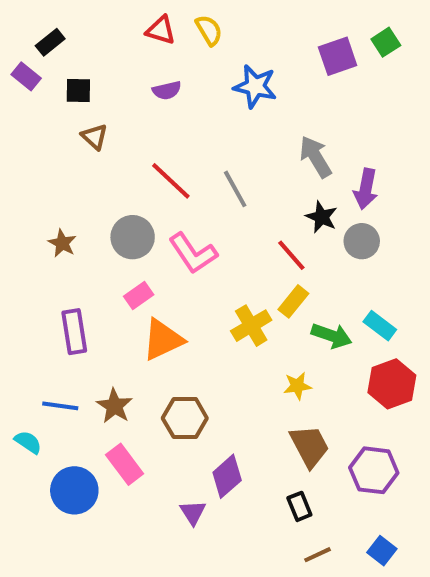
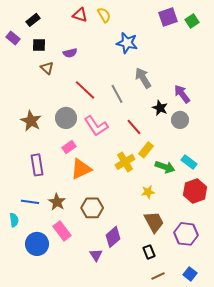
black rectangle: (50, 42) -> (33, 20), moved
purple square: (338, 56) -> (168, 17), moved
purple semicircle: (167, 90) -> (70, 53), moved
gray arrow: (315, 157) -> (143, 78), moved
purple arrow: (366, 189) -> (182, 94), turned 132
brown star: (62, 243) -> (31, 121), size x1.5
red line: (291, 255) -> (134, 127), moved
cyan semicircle: (28, 442) -> (14, 220), turned 48

